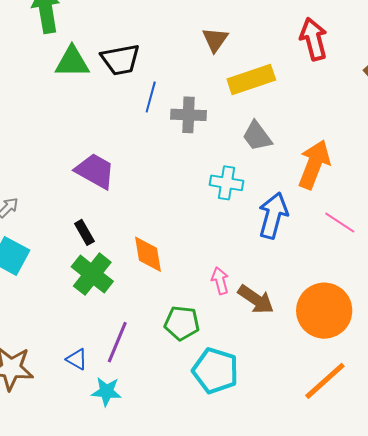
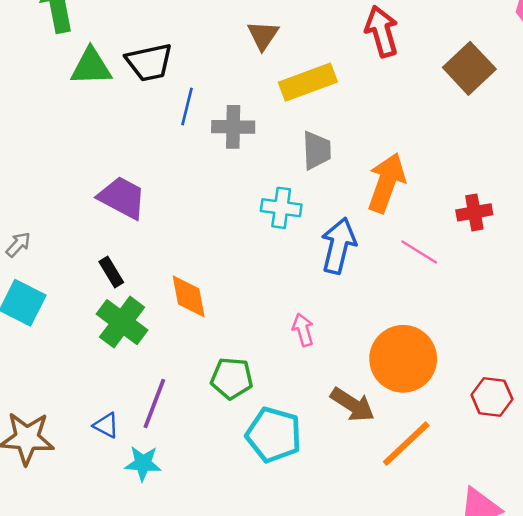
gray trapezoid: (257, 136) -> (317, 150), turned -144
pink arrow: (220, 281) -> (303, 330), moved
brown arrow: (256, 299) -> (353, 405), moved

